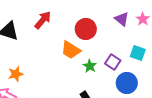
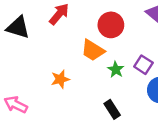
orange star: (16, 74) -> (60, 79), moved

